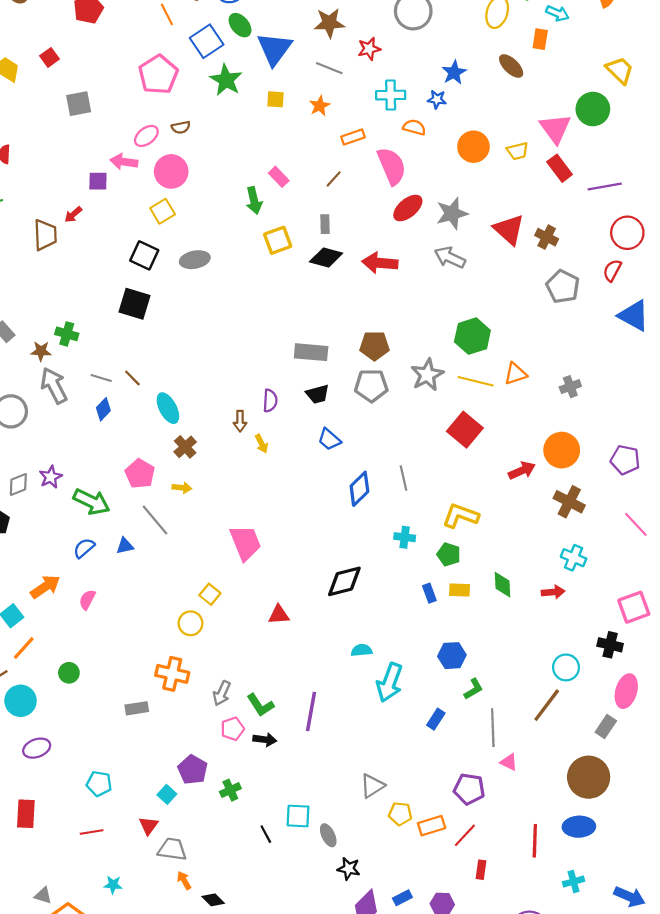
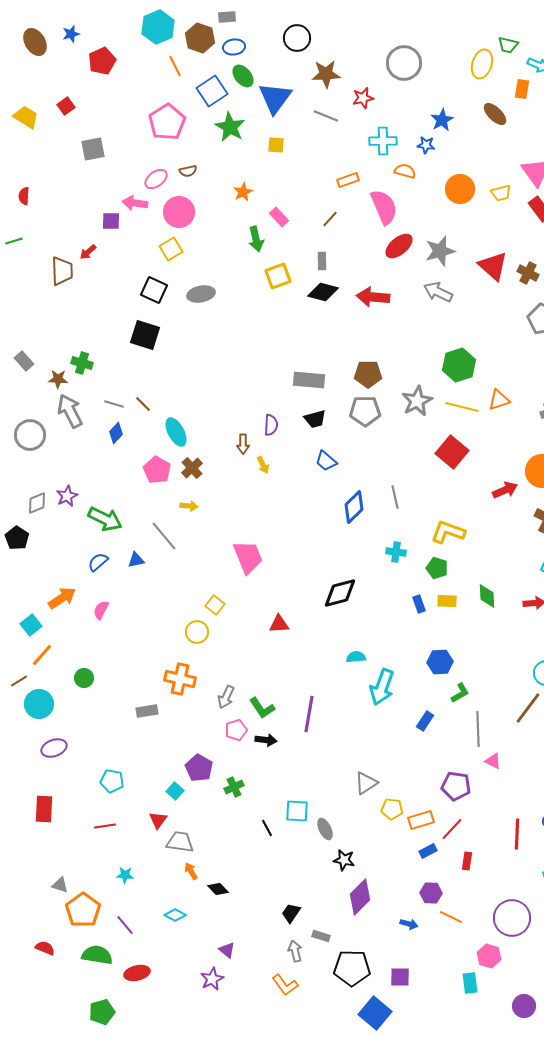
orange star: (320, 106) -> (243, 192), moved
pink pentagon: (140, 474) -> (157, 470), moved
blue rectangle: (402, 898) -> (428, 851), moved

